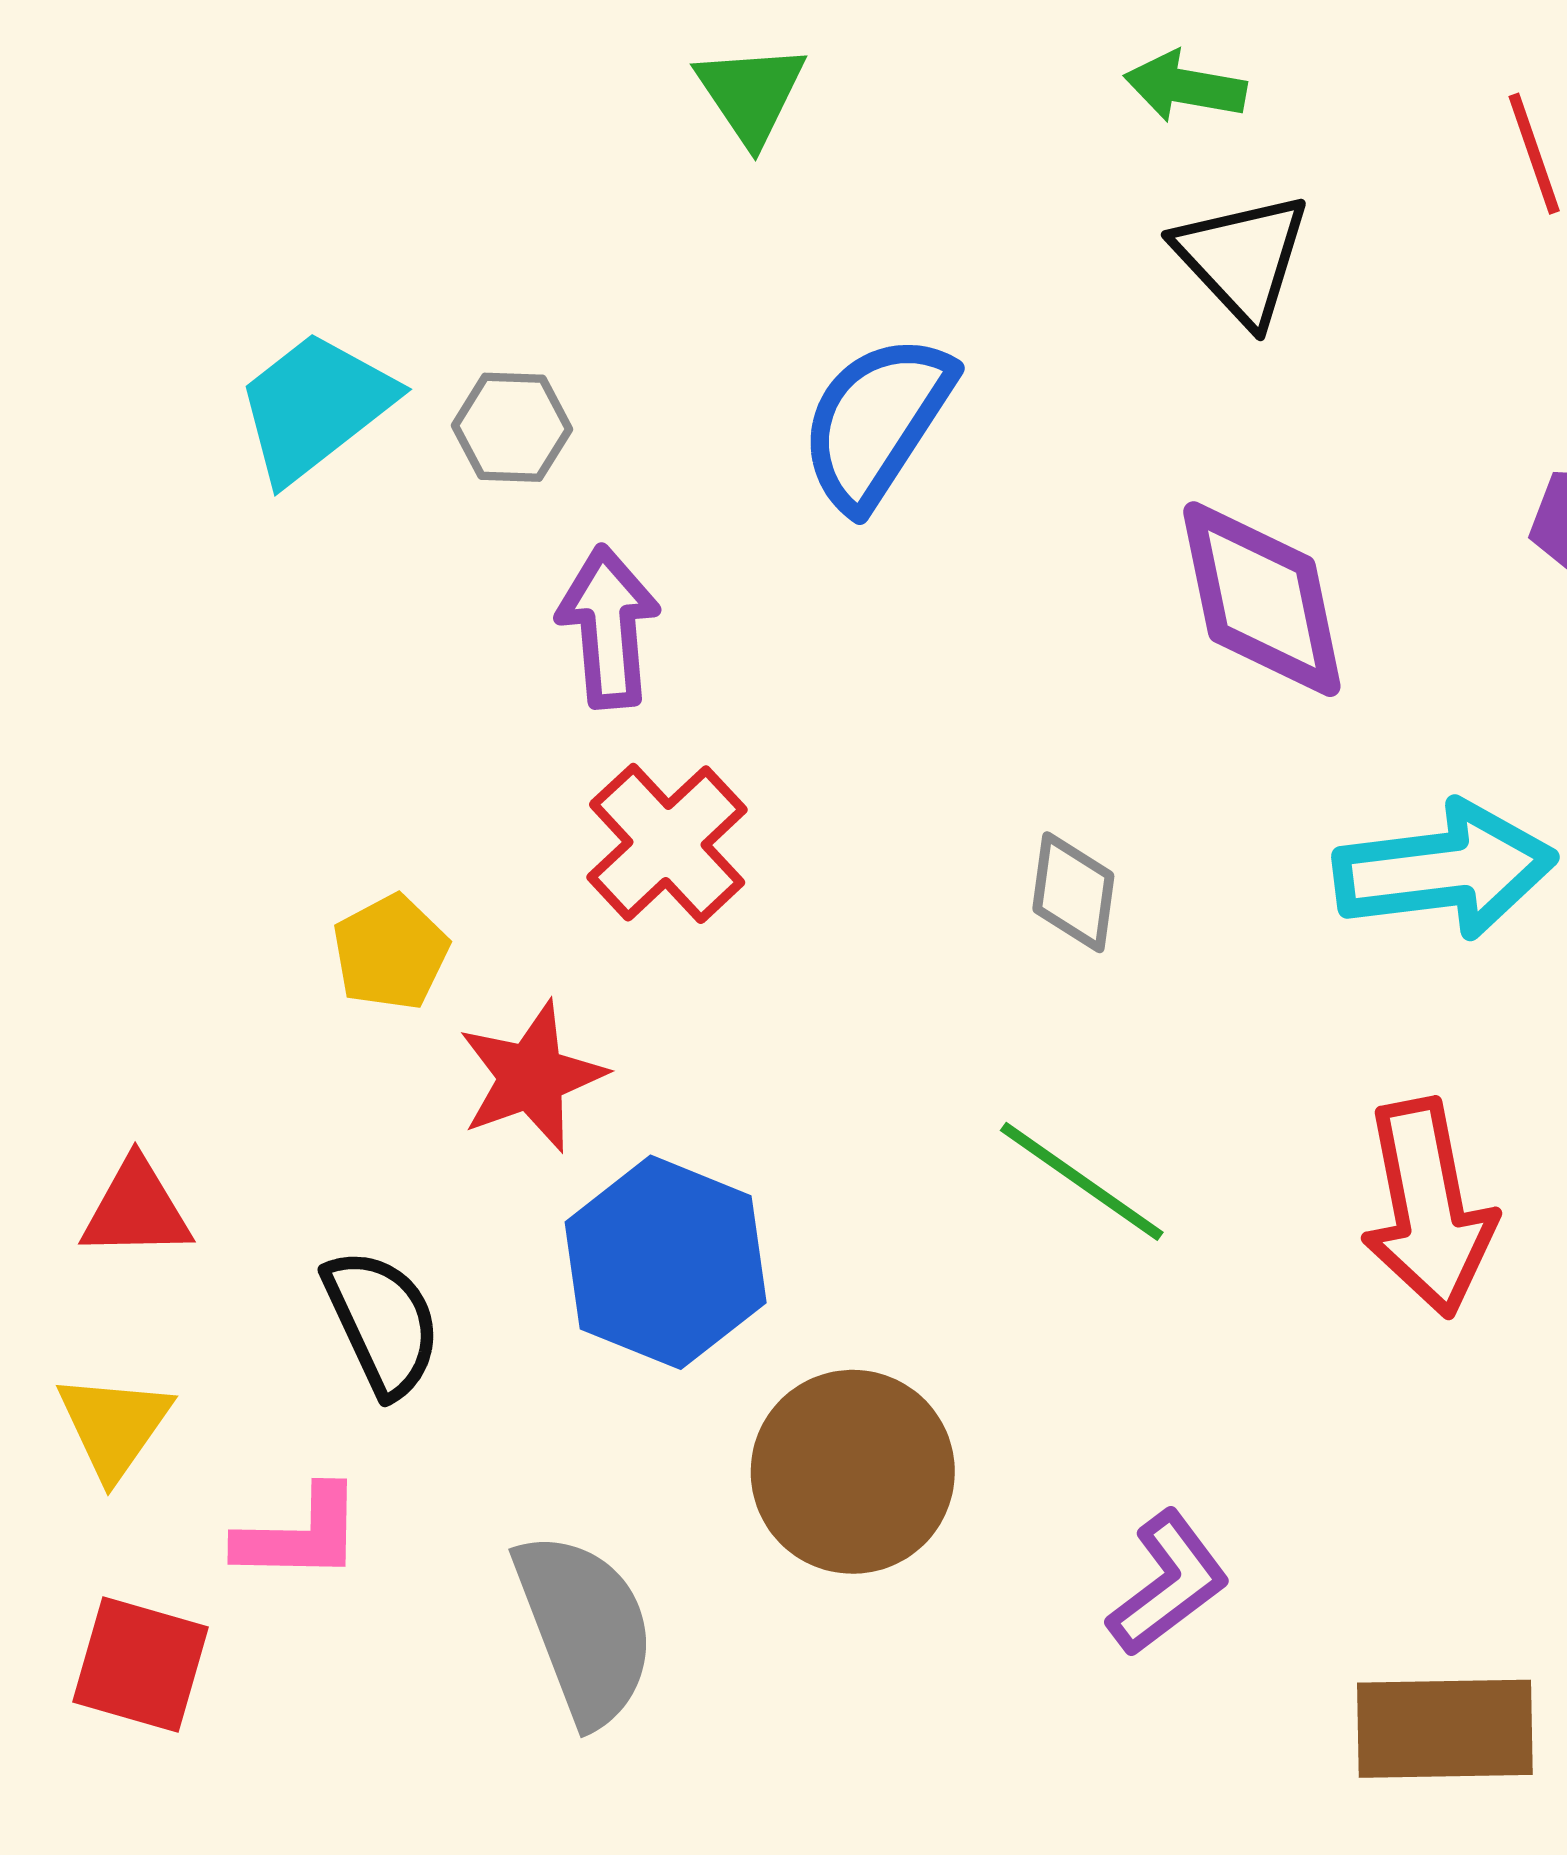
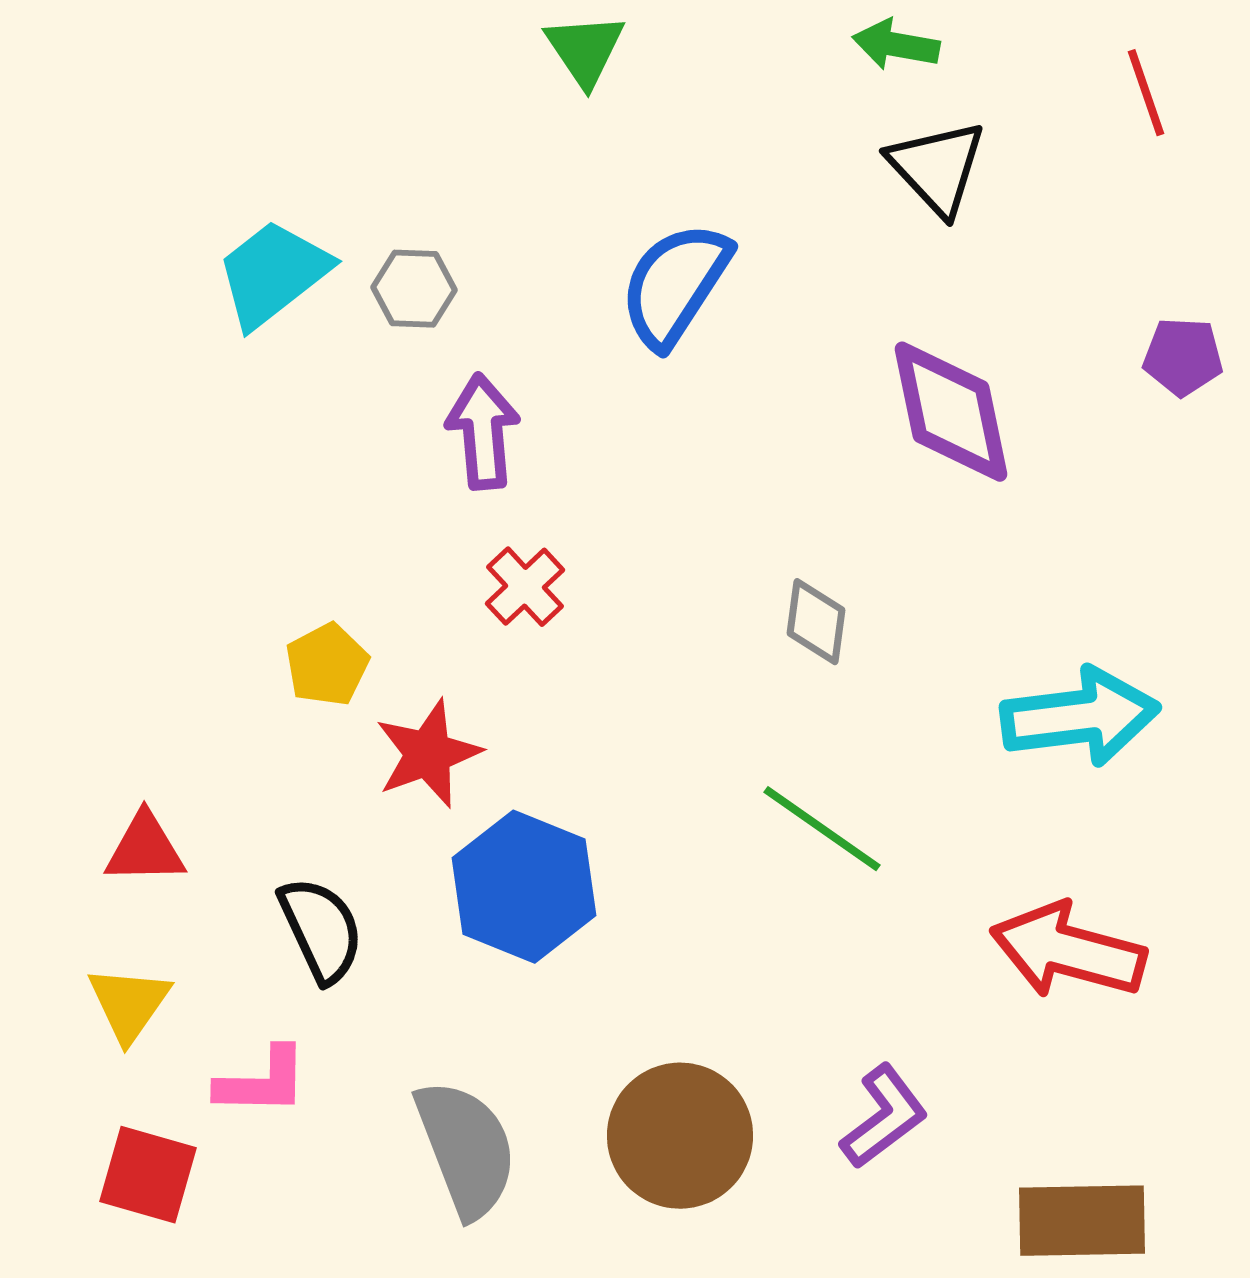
red cross: (667, 843) -> (525, 587), size x0.7
cyan arrow: (1445, 870) -> (1080, 717), moved
red arrow: (1428, 1208) -> (1068, 951), moved, turned 116
brown circle: (853, 1472) -> (680, 1136), moved

